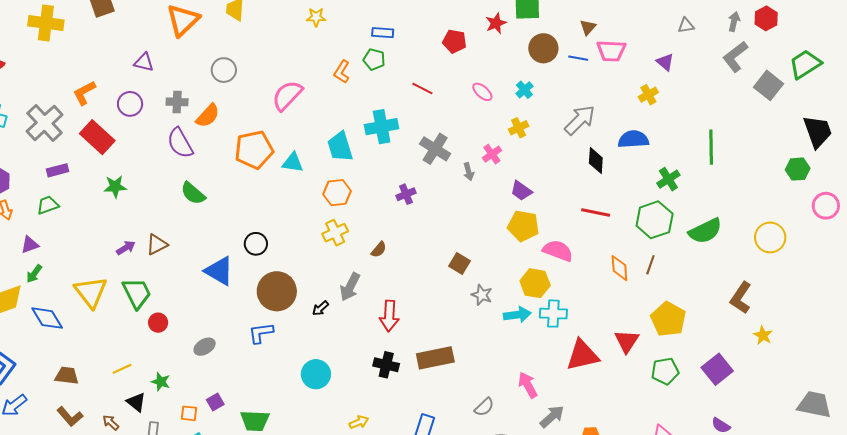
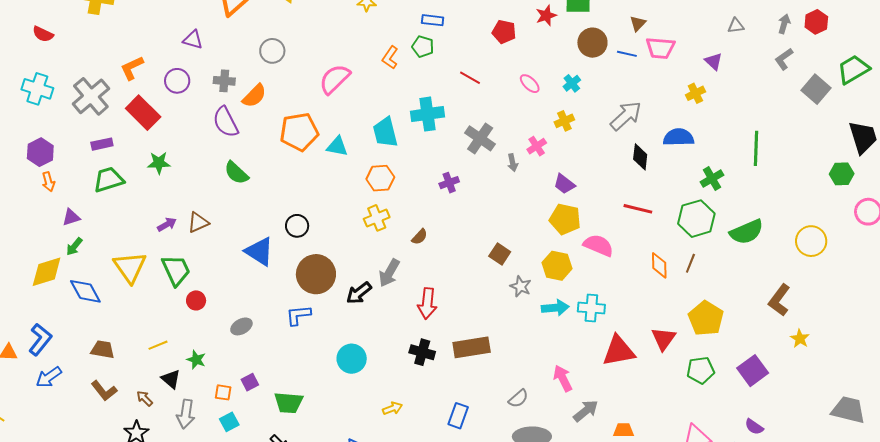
gray L-shape: (735, 57) -> (784, 59), size x0.7
green trapezoid: (48, 205) -> (109, 180), moved, size x1.4
yellow hexagon: (535, 283) -> (557, 266), moved
black arrow: (320, 308) -> (359, 293), size x1.5

